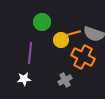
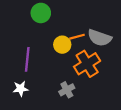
green circle: (42, 22) -> (41, 13), moved
orange cross: (83, 57) -> (87, 64), turned 30

